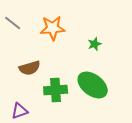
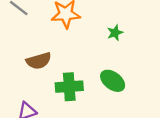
green ellipse: (93, 85) -> (113, 81), size x0.7

